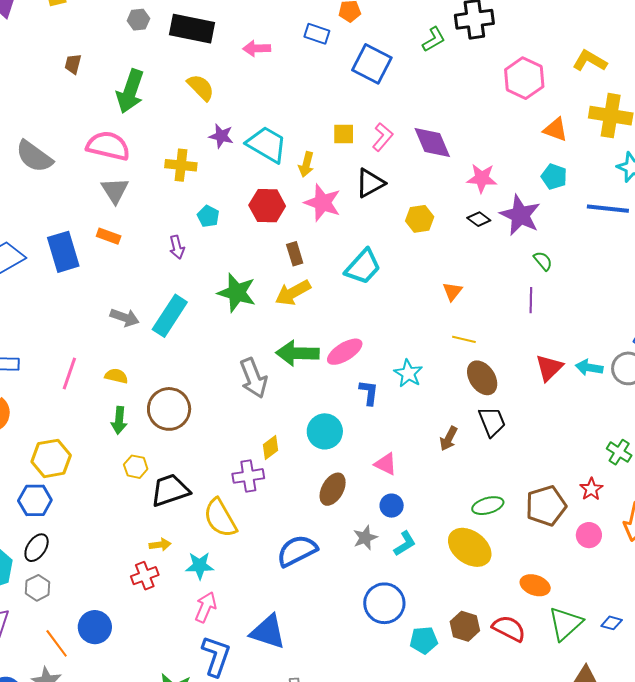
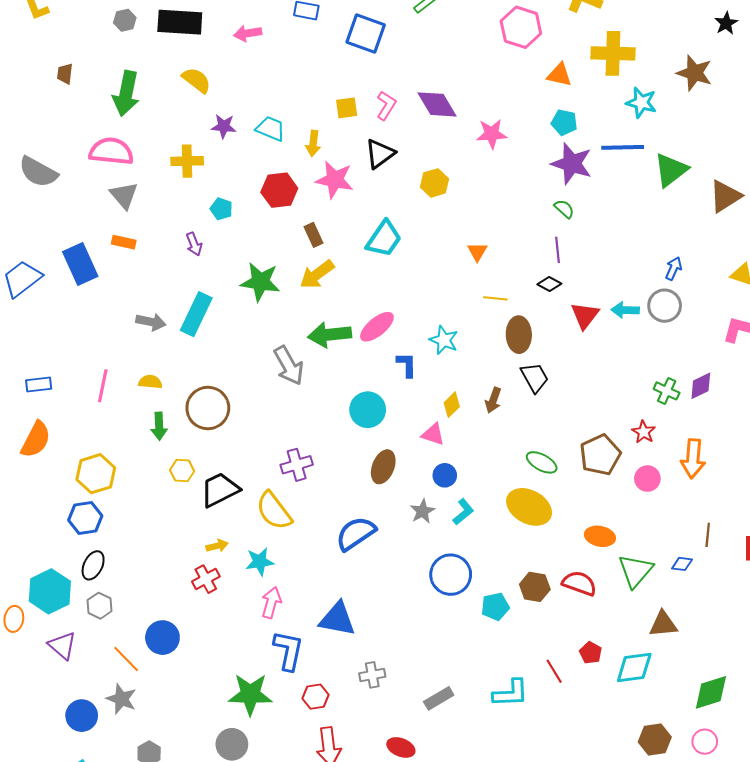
cyan trapezoid: (267, 144) -> (271, 129), size x0.7
purple star: (520, 215) -> (572, 164), moved
black diamond: (479, 219) -> (549, 284), moved
brown ellipse: (482, 378) -> (519, 335), turned 40
yellow diamond: (270, 448) -> (452, 405), moved
green ellipse: (488, 506) -> (542, 462), turned 52

